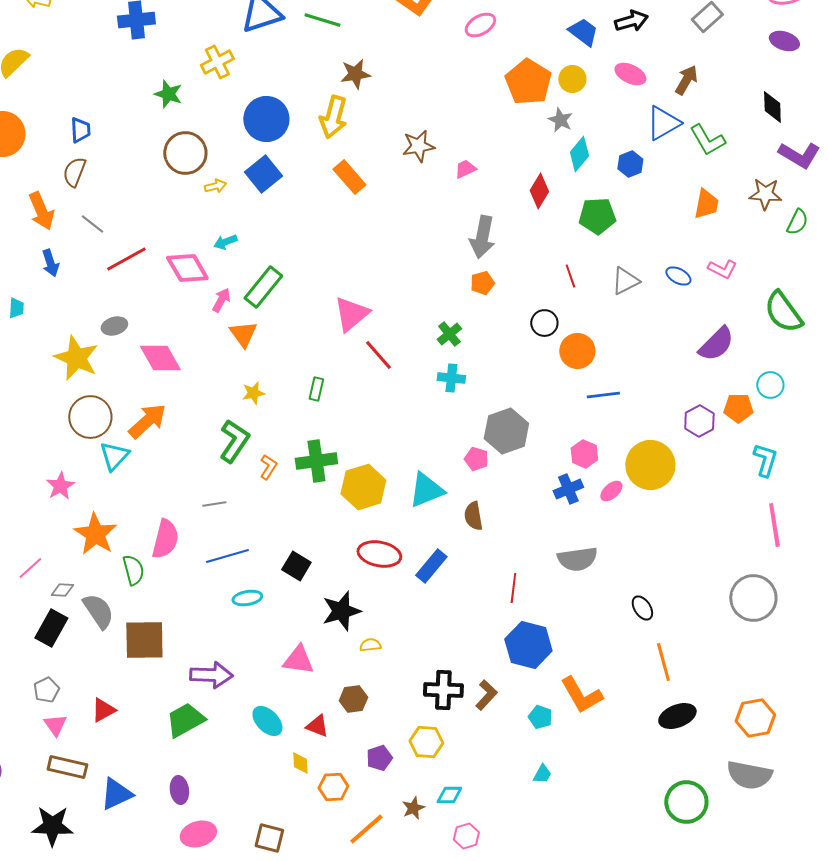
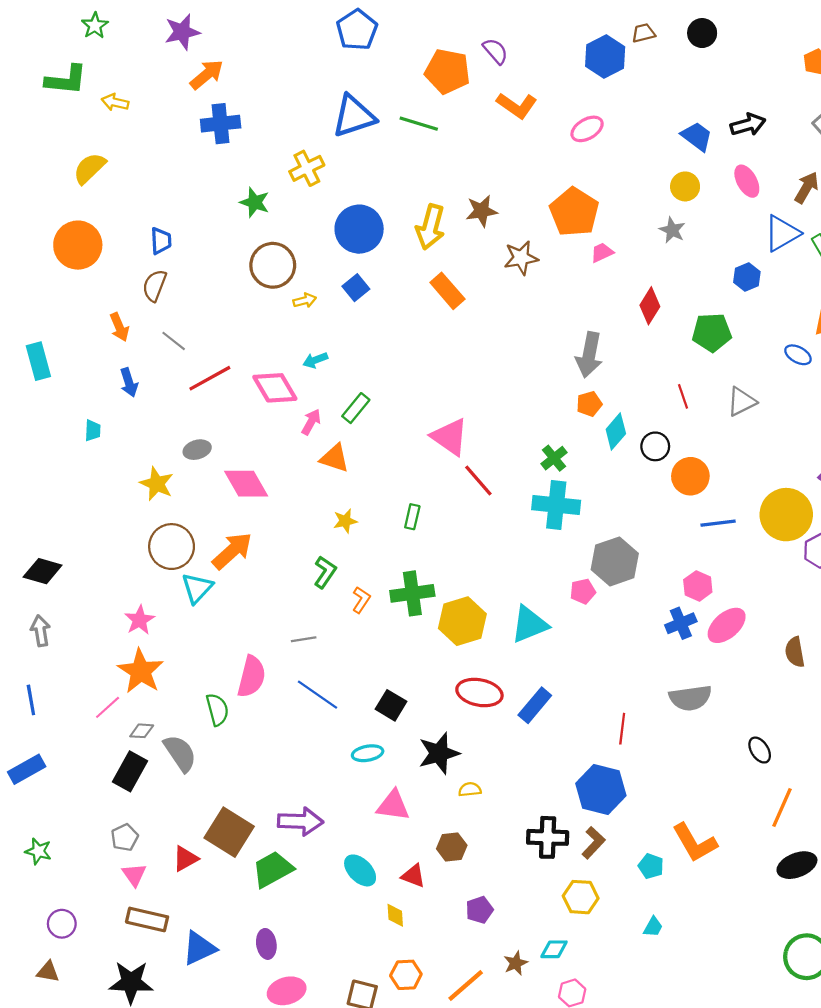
brown star: (355, 74) -> (482, 211), moved
pink ellipse: (630, 74) -> (747, 181), turned 36
orange pentagon: (528, 82) -> (574, 212), moved
cyan diamond: (579, 154) -> (616, 431), moved
pink trapezoid: (465, 169) -> (602, 253), moved
blue square: (263, 174) -> (356, 288), size x0.7
orange arrow: (41, 211) -> (119, 327), size x0.7
blue ellipse: (678, 276) -> (798, 355), moved
green rectangle: (263, 287) -> (356, 408), size x0.7
pink triangle: (351, 314) -> (450, 437), turned -45
orange triangle: (243, 334) -> (335, 458), turned -36
yellow star: (76, 358) -> (157, 484), size x0.7
cyan cross: (451, 378) -> (556, 505), size x1.6
green L-shape: (234, 441) -> (325, 572), size x0.7
pink pentagon: (476, 459) -> (583, 591), turned -30
yellow circle: (650, 465) -> (786, 515), moved
pink ellipse: (611, 491) -> (727, 625), size x1.6
brown semicircle: (473, 516) -> (795, 652), moved
orange star: (95, 534) -> (141, 671), moved
blue line: (227, 556) -> (317, 695), turned 51
cyan ellipse: (247, 598) -> (368, 753), moved
brown square: (144, 640) -> (229, 832), moved, turned 33
blue hexagon: (528, 645) -> (601, 789), moved
orange line: (663, 662) -> (782, 808), turned 39
yellow hexagon: (426, 742) -> (581, 897), moved
orange hexagon: (333, 787) -> (406, 975), moved

